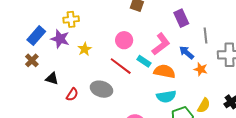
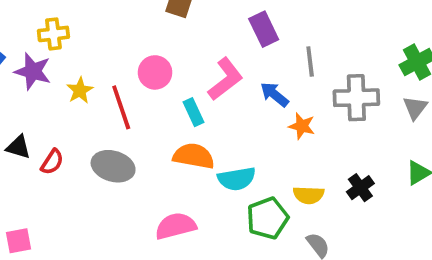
cyan rectangle: (144, 61) -> (194, 112), turned 32
red line: (121, 66) -> (121, 107), moved, turned 35
orange semicircle: (164, 71) -> (194, 156), moved
red semicircle: (72, 95) -> (52, 162), moved
yellow semicircle: (204, 105) -> (309, 195), turned 63

